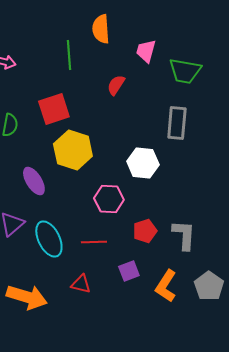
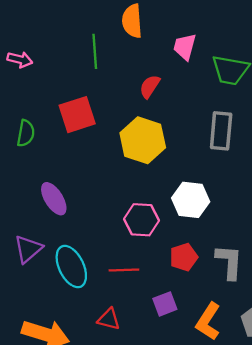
yellow hexagon: (73, 150) -> (143, 140), moved
white hexagon: (143, 163) -> (191, 200), moved

